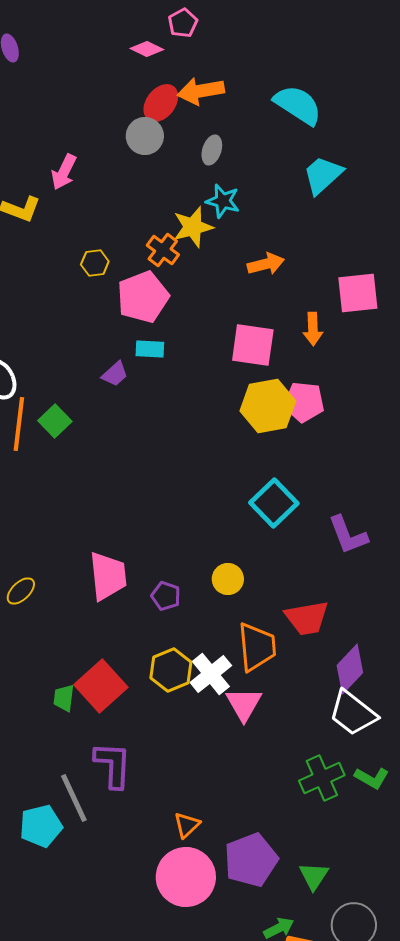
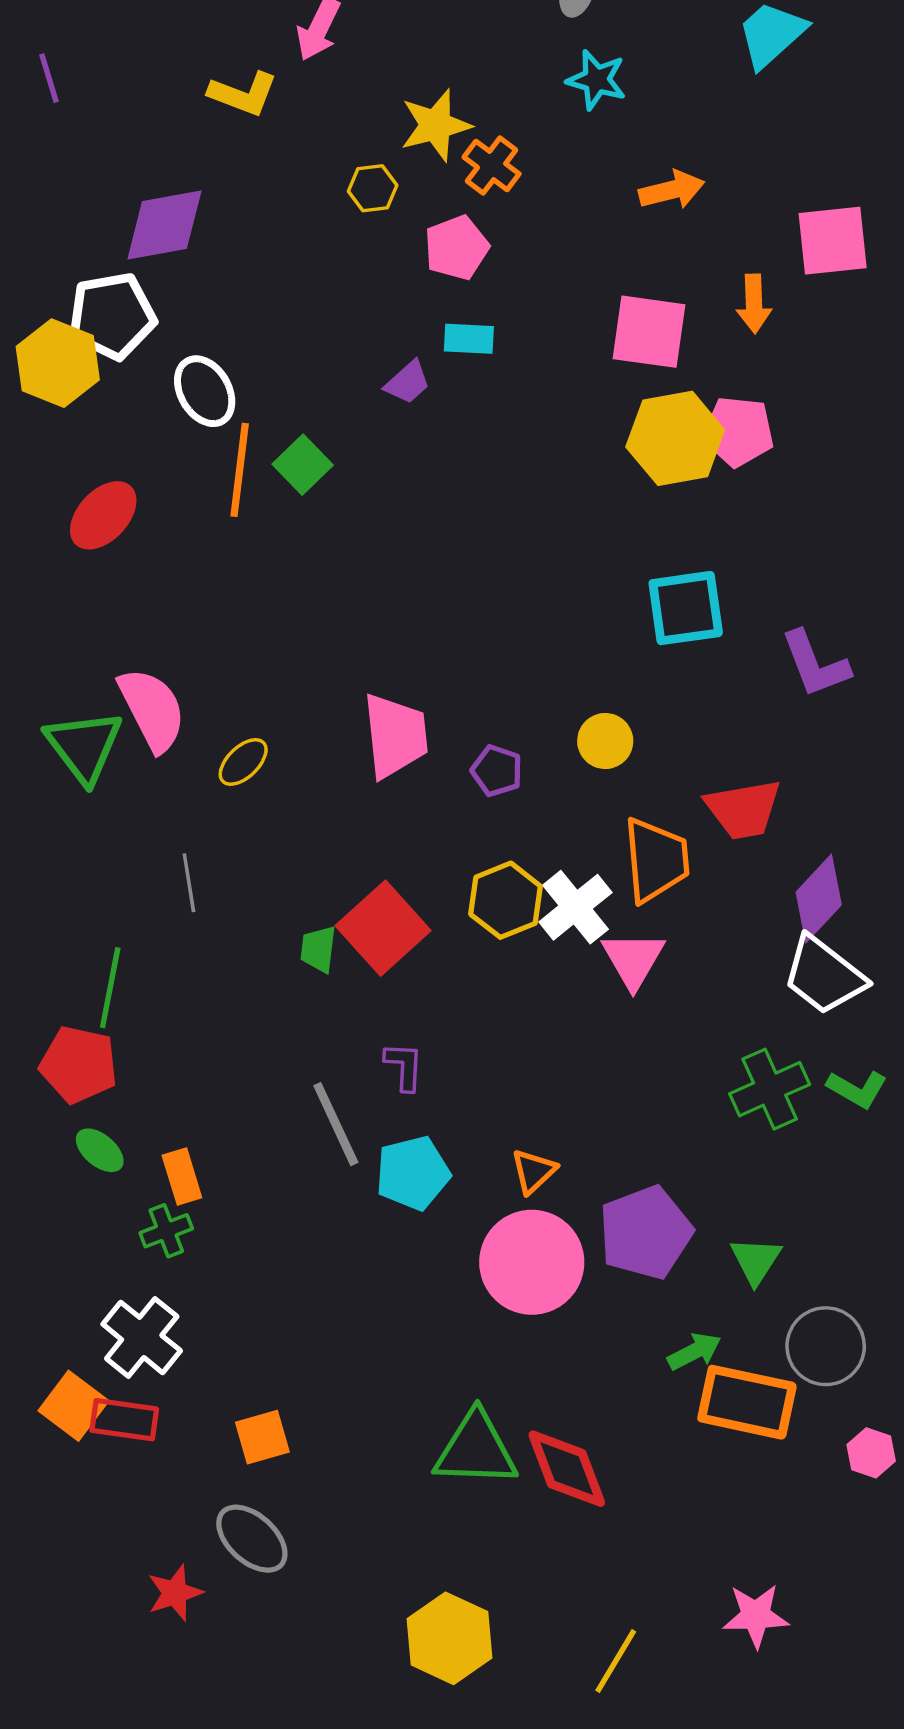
yellow star: (193, 227) -> (436, 125), moved
pink pentagon: (143, 297) -> (457, 248), size x0.7
cyan square: (274, 503) -> (686, 608), turned 36
purple L-shape: (113, 765) -> (404, 1066), size x0.6
cyan pentagon: (41, 826) -> (413, 1173), moved

